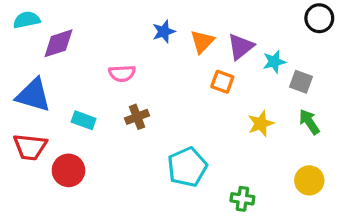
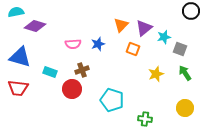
blue star: (164, 32) -> (98, 44), moved
purple diamond: (58, 43) -> (35, 26), turned 35
cyan pentagon: (187, 167) -> (112, 100), turned -30
red circle: (68, 170) -> (72, 89), moved

